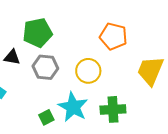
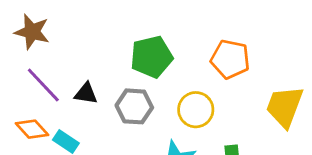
green pentagon: (37, 33) -> (152, 57), moved

